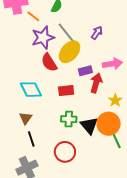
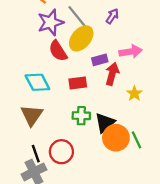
brown triangle: (26, 118) -> (32, 115), size x1.5
orange circle: (109, 124) -> (116, 138), moved
black triangle: (89, 125) -> (105, 123), turned 30
black line: (31, 139) -> (36, 154), moved
red circle: (65, 152) -> (61, 152), moved

